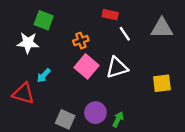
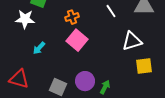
white triangle: (117, 68) -> (132, 41), moved
yellow square: (162, 83) -> (144, 66), moved
red triangle: (23, 93) -> (19, 79), moved

